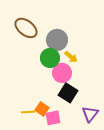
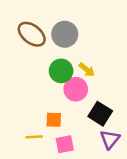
gray circle: (57, 40) -> (65, 34), moved
black square: (68, 93) -> (100, 114), moved
orange square: (42, 109) -> (54, 120), moved, turned -32

